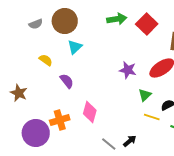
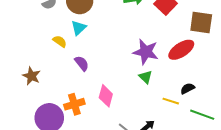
cyan triangle: (75, 47) -> (79, 28), moved
purple star: (128, 70) -> (146, 52), size x1.4
green triangle: (145, 95) -> (146, 77), moved, turned -32

